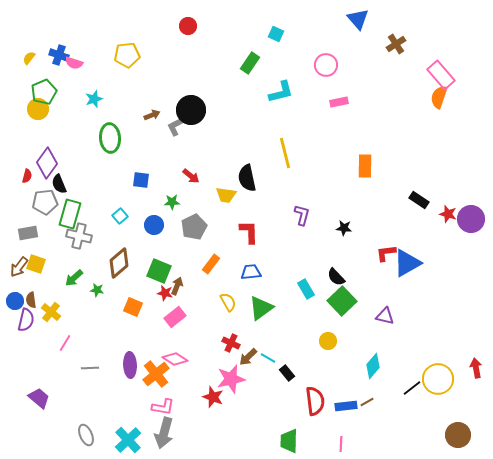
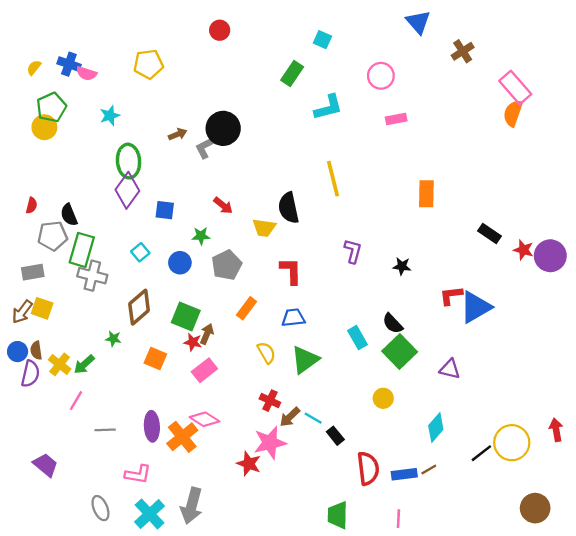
purple diamond: (47, 163) -> (127, 190), moved
green arrow: (74, 278) -> (84, 364), moved
pink L-shape: (163, 407) -> (138, 474), moved

